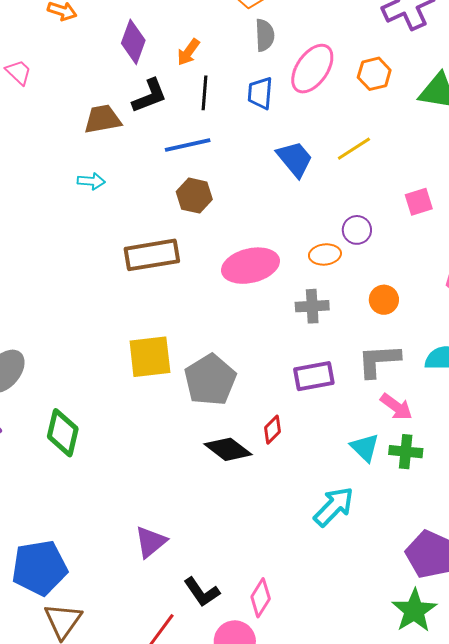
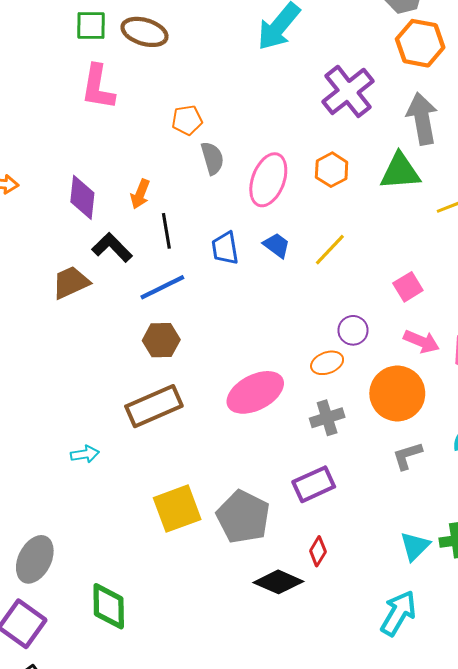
blue trapezoid: (260, 93) -> (225, 248), moved
black L-shape: (149, 96) -> (112, 247), turned -99
blue trapezoid: (295, 159) -> (277, 245), moved, size x0.7
cyan arrow: (91, 181) -> (85, 454), moved
brown hexagon: (194, 196) -> (161, 340), moved
orange circle: (384, 300) -> (397, 393), size x1.8
gray L-shape: (379, 361) -> (407, 456), size x0.7
purple rectangle: (314, 376) -> (314, 484), moved
pink arrow: (396, 407) -> (421, 341), moved
cyan triangle: (365, 448) -> (415, 546), turned 44

